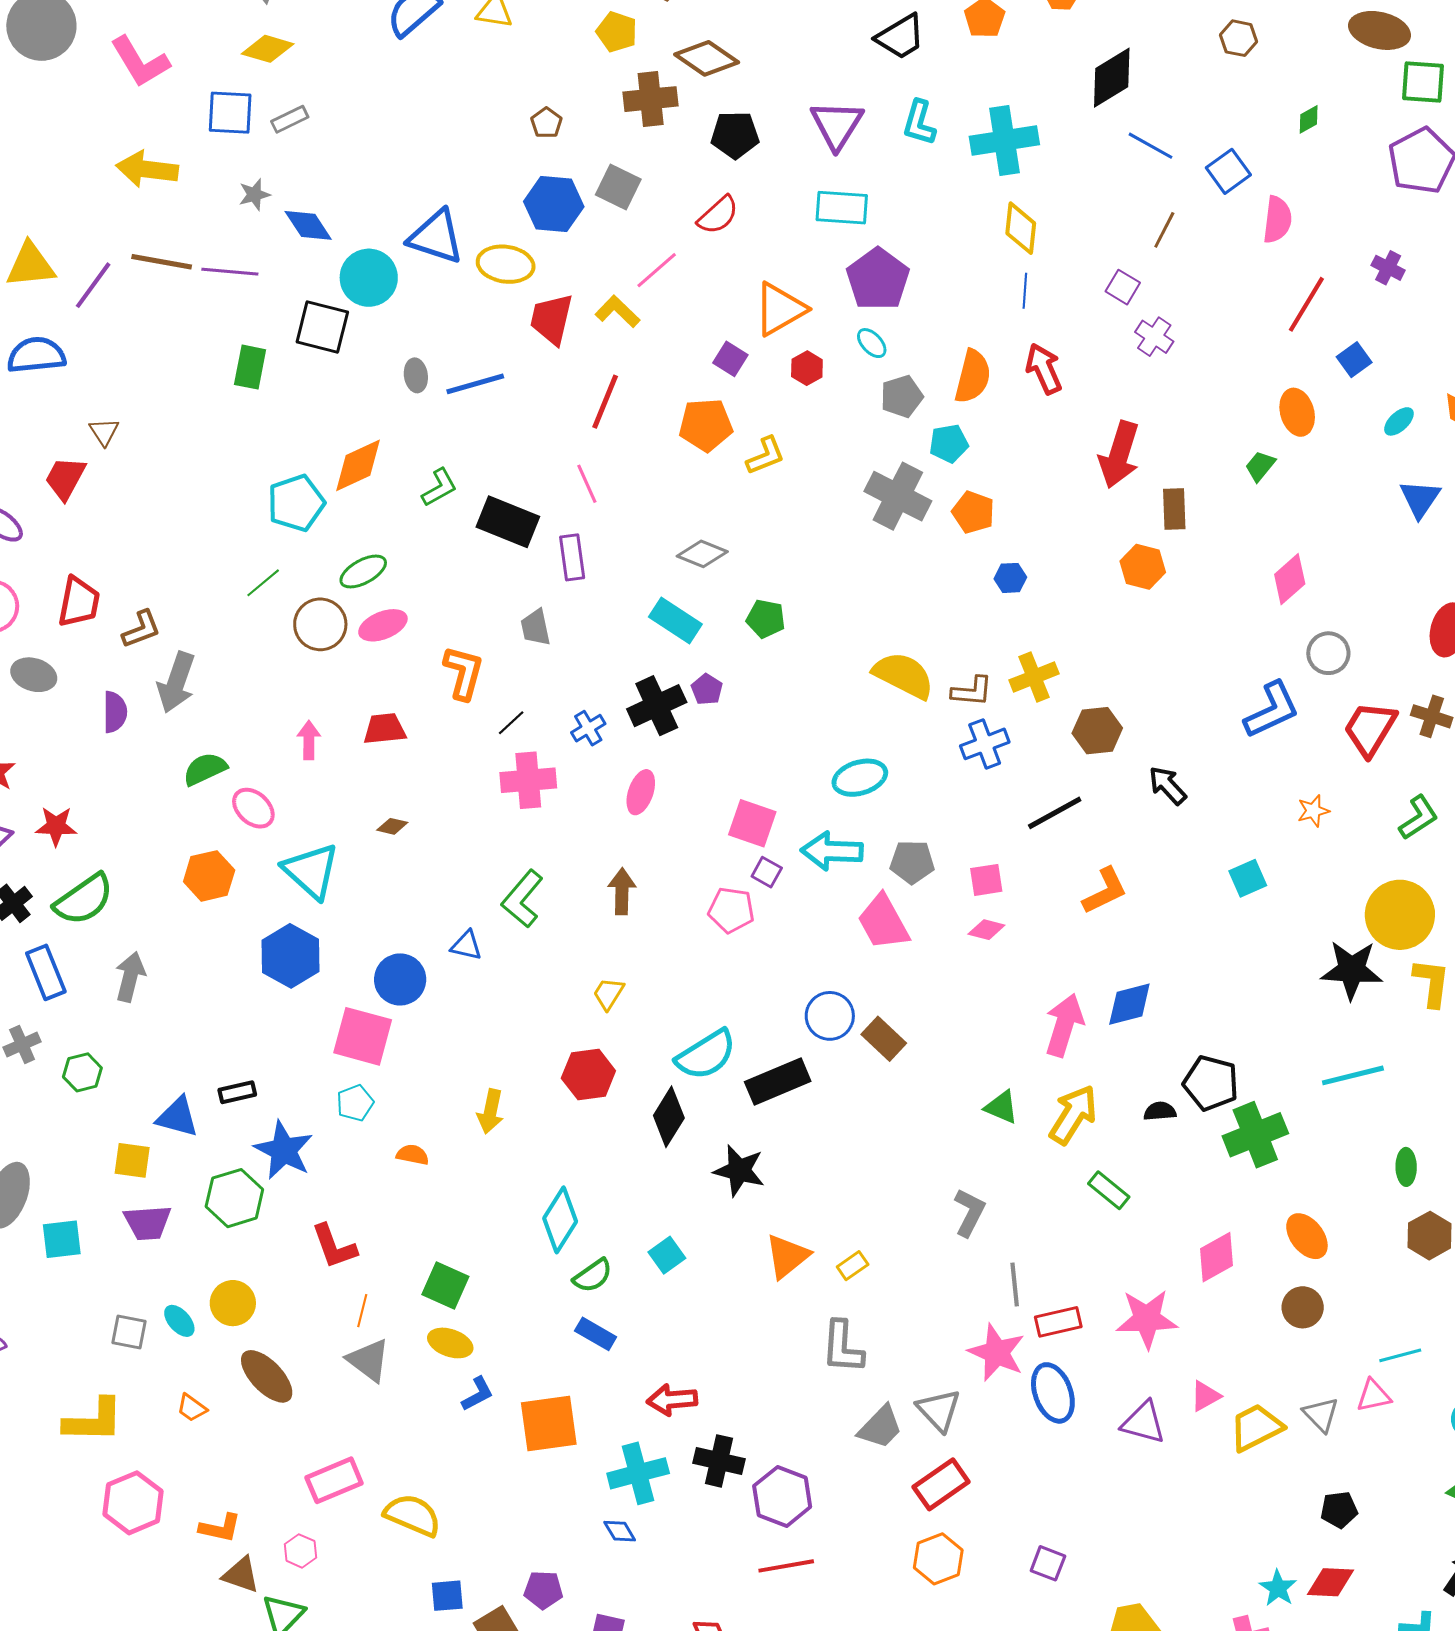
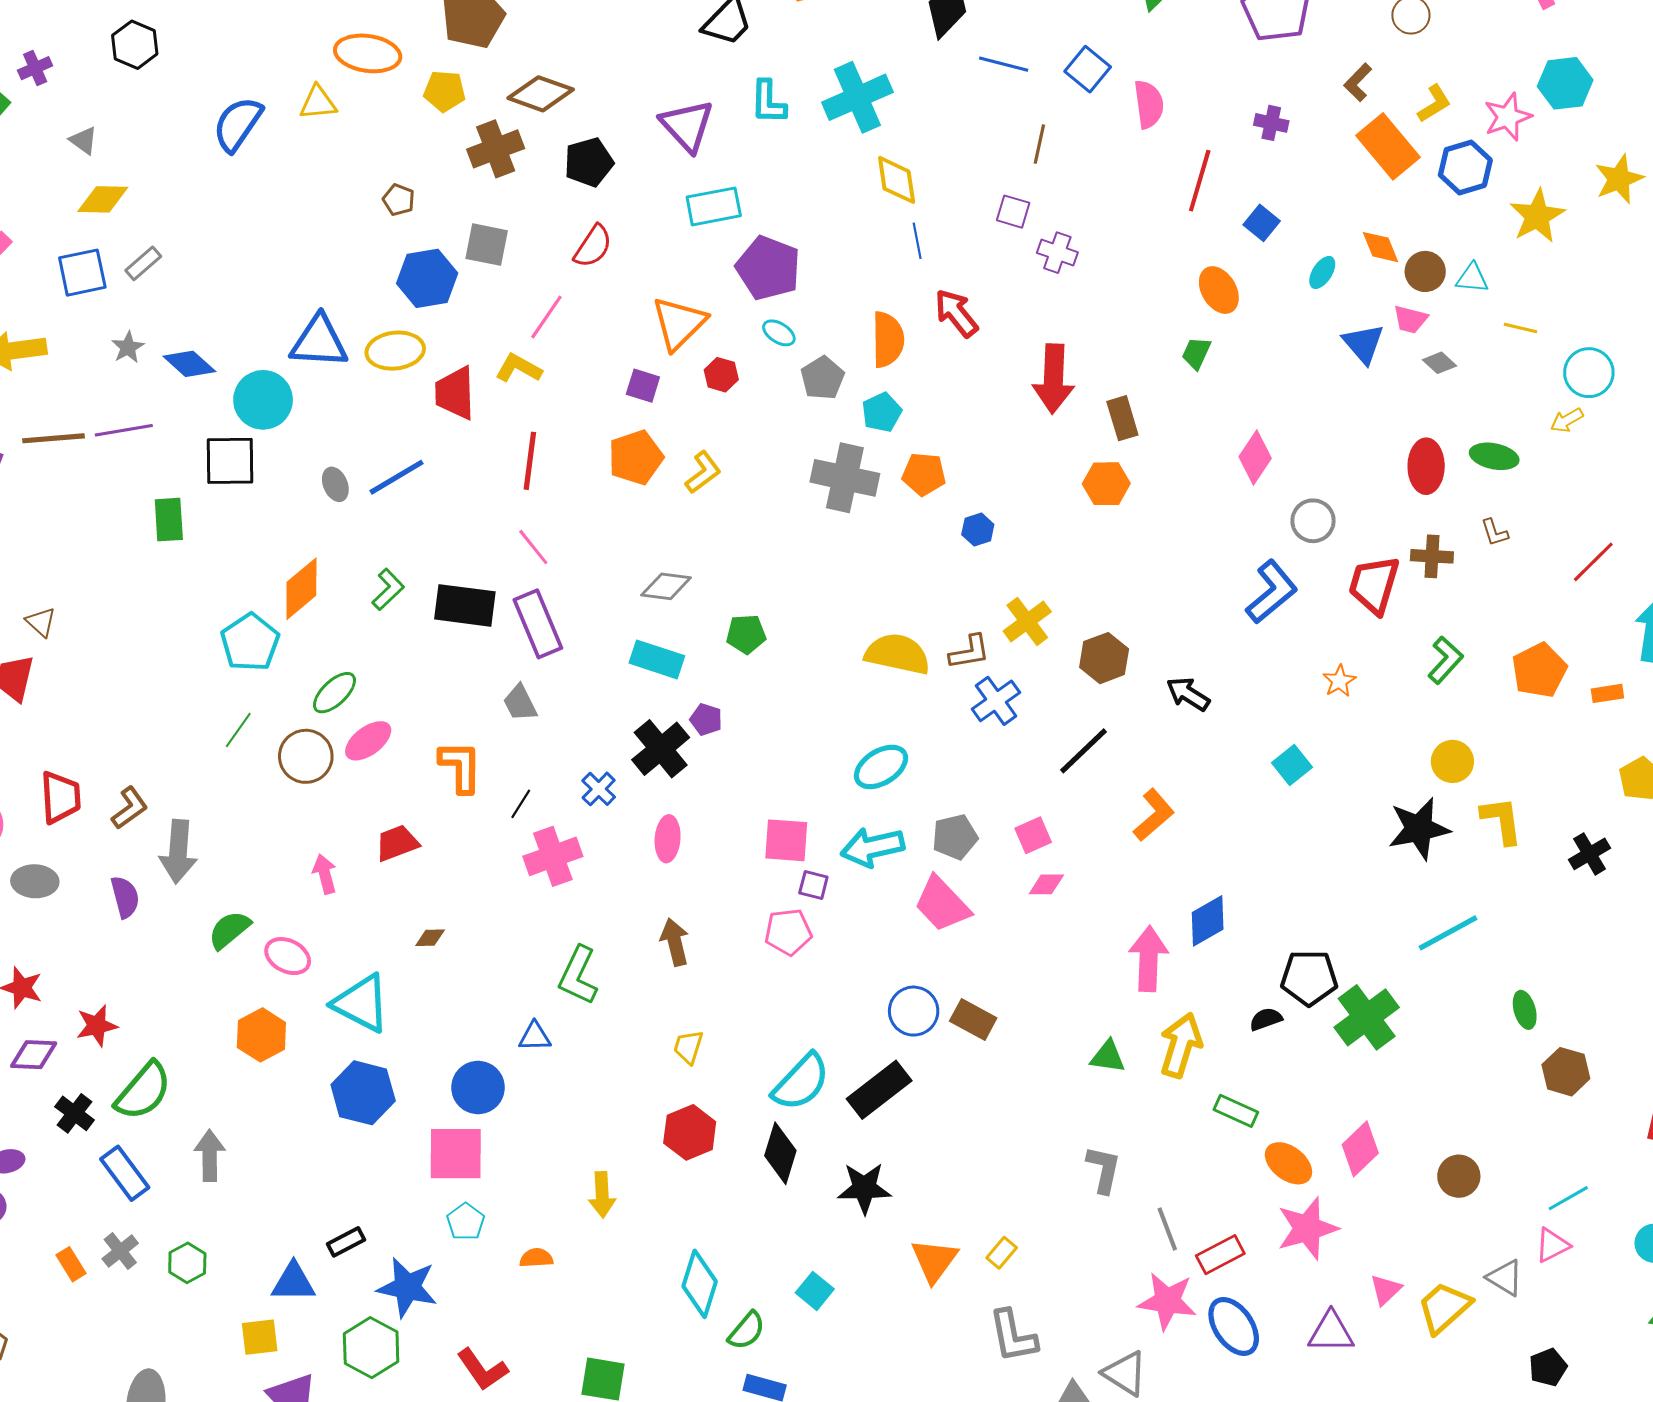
purple rectangle: (572, 557) -> (538, 624), size x1.4
yellow circle: (1400, 915) -> (1452, 761), size x0.6
orange ellipse: (1307, 1236) -> (1288, 1163), moved

